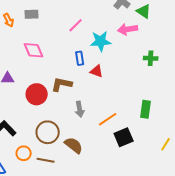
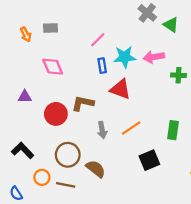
pink arrow: (128, 29) -> (154, 57), moved
blue rectangle: (80, 58) -> (102, 66), moved
red triangle: (97, 71) -> (120, 89), size x1.5
orange line: (108, 119) -> (131, 128), moved

